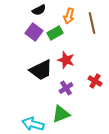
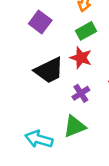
green rectangle: (55, 33) -> (86, 31), moved

